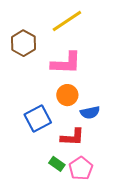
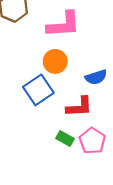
orange circle: (67, 95) -> (55, 61), moved

